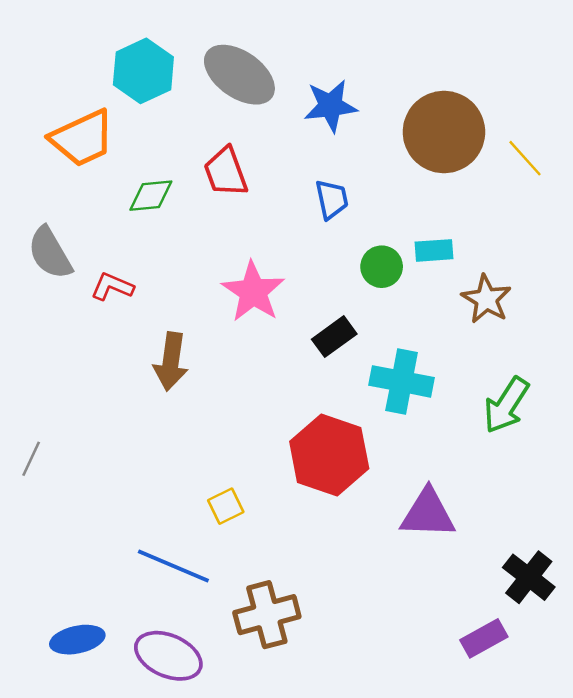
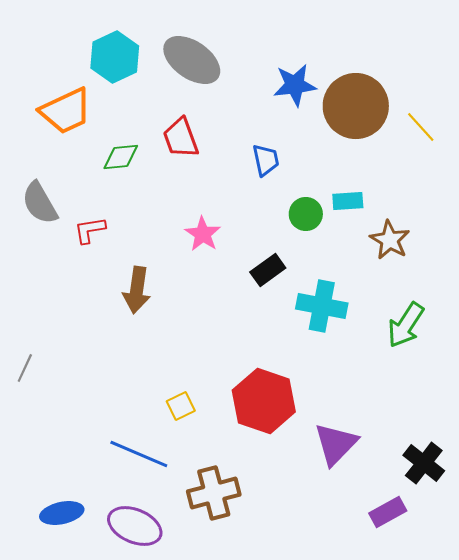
blue star: (330, 106) -> (295, 85), moved
red L-shape: (112, 287) -> (90, 230), turned -32
pink star: (253, 292) -> (203, 234), size x0.7
red hexagon: (329, 455) -> (264, 401), moved
purple triangle: (428, 514) -> (336, 444), moved, turned -48

